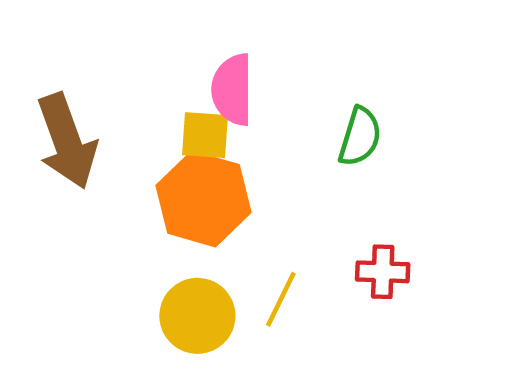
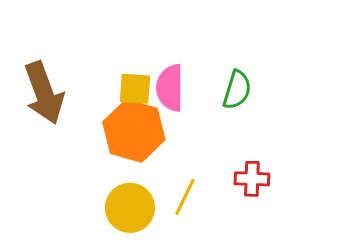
pink semicircle: (232, 90) -> (170, 88), moved

